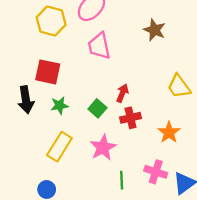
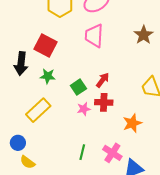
pink star: (103, 148) -> (84, 109), moved, size x0.6

